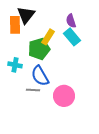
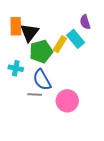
black triangle: (26, 15) -> (29, 33), moved
purple semicircle: (71, 21) -> (85, 22), moved
yellow rectangle: (48, 37) -> (60, 44), moved

